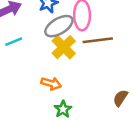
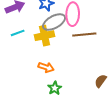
yellow cross: (64, 47) -> (45, 36), moved, turned 30

